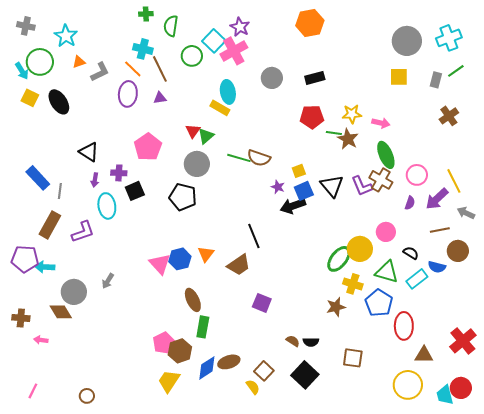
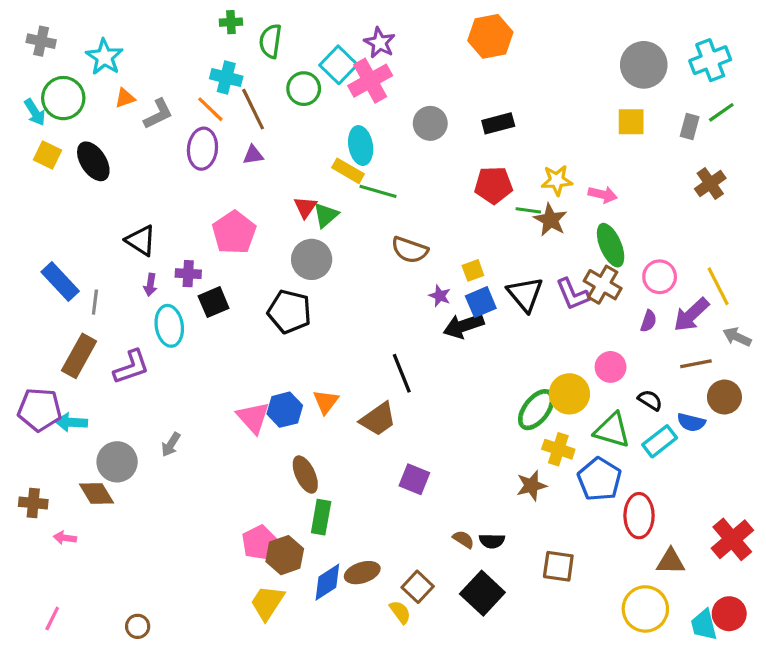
green line: (239, 158) -> (378, 191), moved

